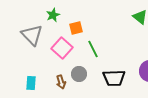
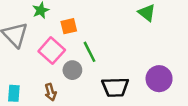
gray circle: (79, 74) -> (72, 70), moved

